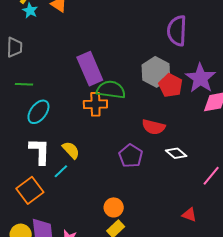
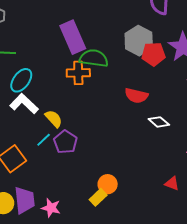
red pentagon: (171, 85) -> (153, 54), turned -30
white L-shape: (40, 151) -> (24, 104), moved, turned -48
purple pentagon: (131, 156) -> (65, 142), moved
orange circle: (114, 207) -> (108, 184), moved

